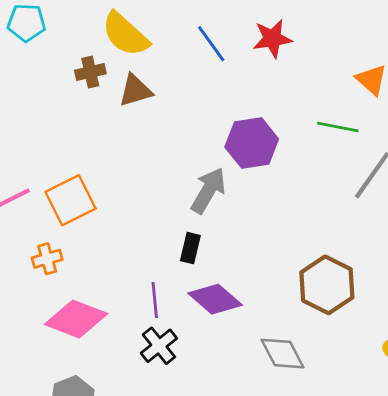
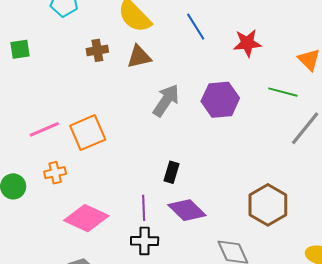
red star: (272, 39) -> (247, 43), moved
brown cross: (90, 72) -> (97, 50), moved
gray arrow: (208, 190) -> (166, 100), moved
orange cross: (47, 259) -> (55, 173), moved
black cross: (159, 346) -> (145, 241), turned 36

